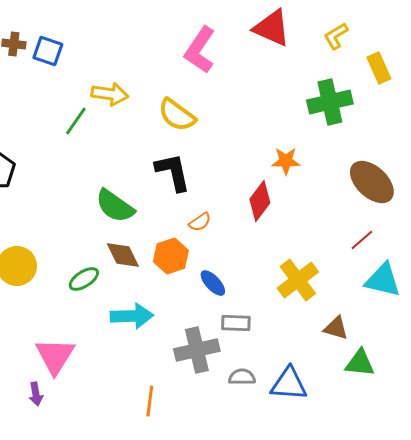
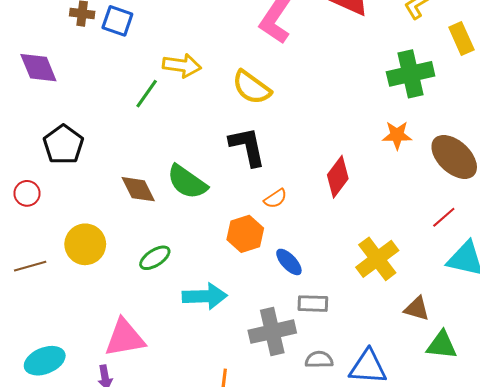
orange star: (286, 161) -> (397, 135), moved
brown diamond: (123, 255) -> (138, 189), moved
pink triangle: (55, 356) -> (125, 338), turned 48

